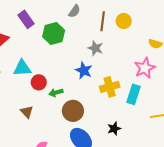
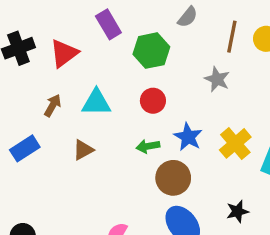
blue star: (84, 70) -> (188, 137), moved
red circle: (39, 82) -> (153, 101), moved
yellow cross: (110, 87) -> (235, 143), turned -30
brown triangle: (27, 112) -> (83, 150), moved, turned 40

